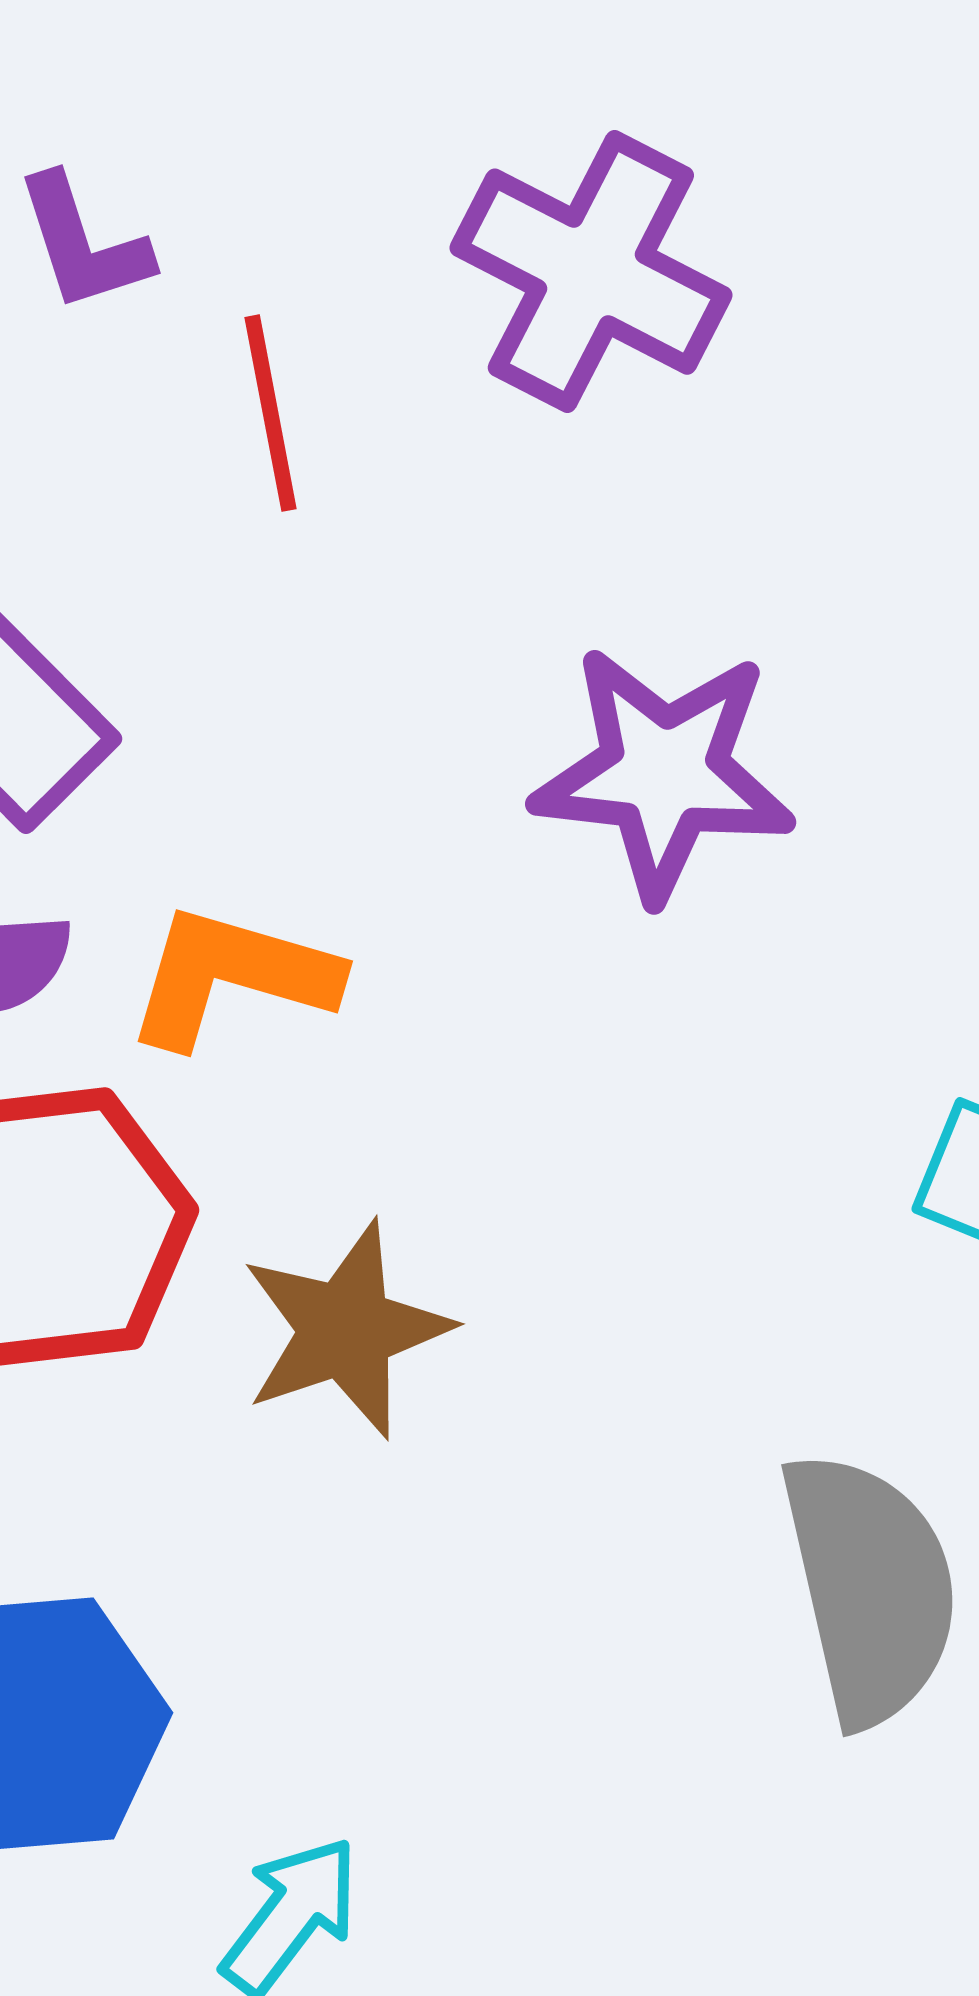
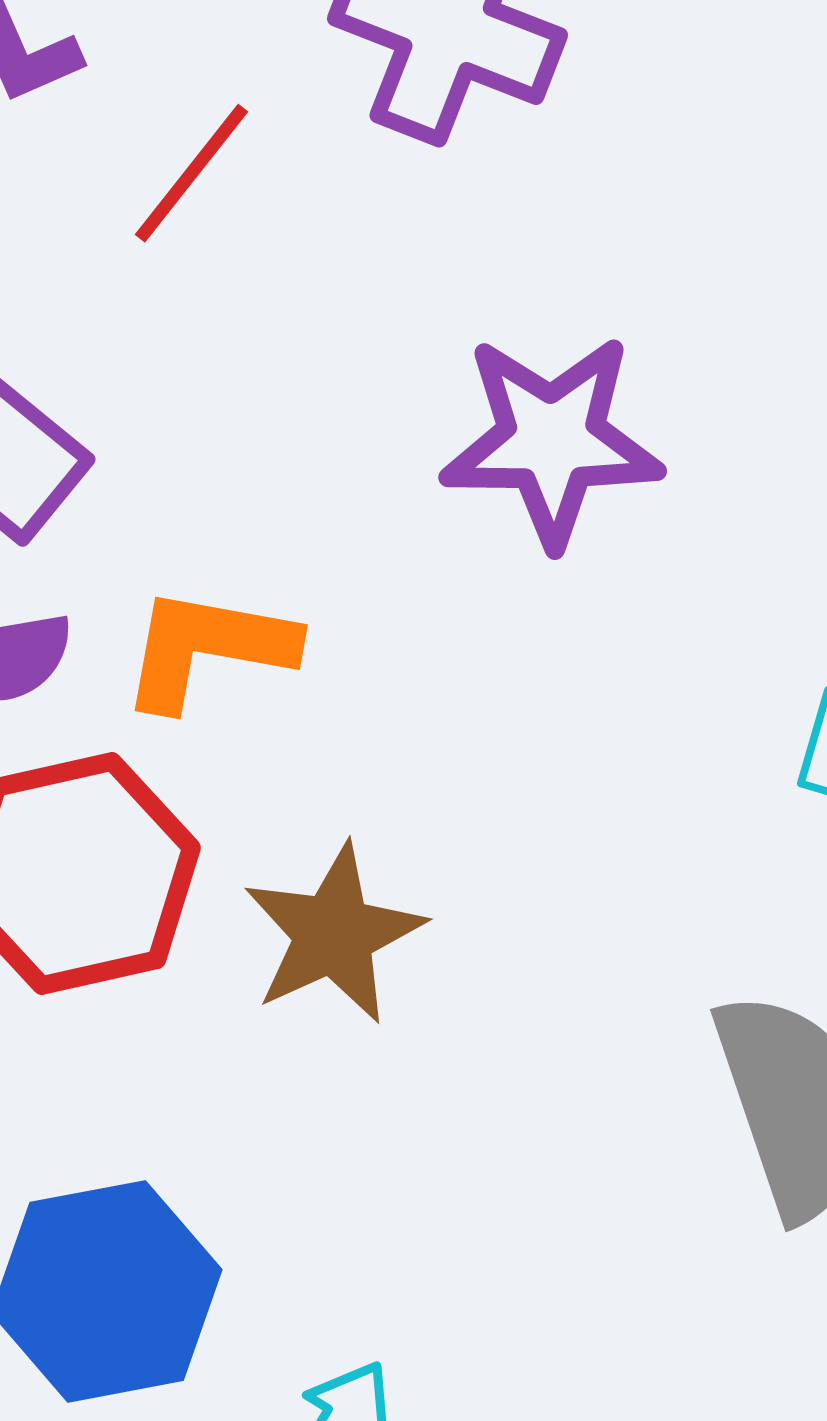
red line: (271, 413) -> (191, 173), turned 55

